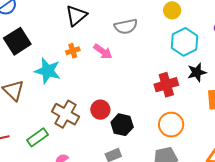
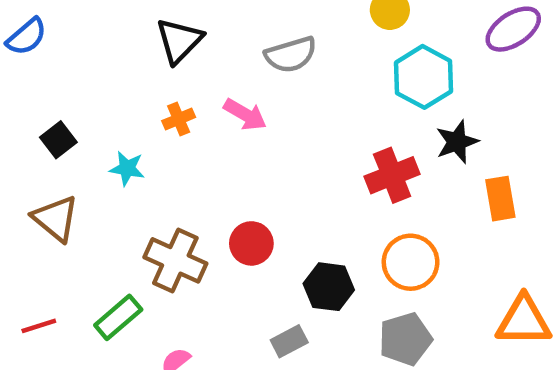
black square: (17, 41) -> (58, 140), moved, size x0.6
cyan star: (48, 71) -> (127, 169), size x0.6
black hexagon: (122, 125) -> (329, 287), moved

